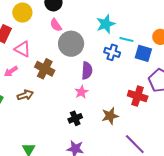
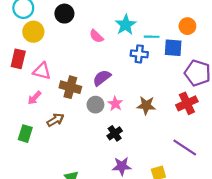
pink semicircle: (56, 25) -> (96, 36), moved
gray circle: (71, 44) -> (95, 105), moved, size x0.6
purple semicircle: (87, 71) -> (102, 78), moved, turned -120
red cross: (138, 96) -> (187, 103), moved, turned -30
brown star: (110, 116) -> (146, 105), moved, turned 30

